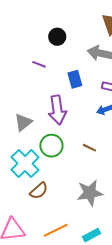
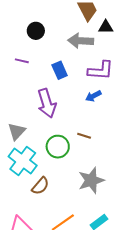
gray triangle: (23, 122) -> (17, 131), moved
green circle: (51, 146) -> (58, 147), moved

